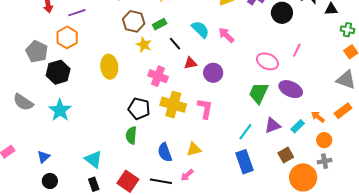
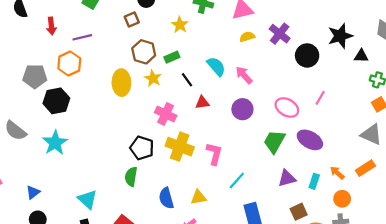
gray pentagon: (37, 52) -> (35, 76), turned -30
yellow ellipse: (109, 67) -> (121, 83), moved
purple circle: (213, 73) -> (242, 109), moved
cyan rectangle: (298, 126) -> (314, 181), turned -32
cyan line: (245, 132) -> (237, 181), moved

